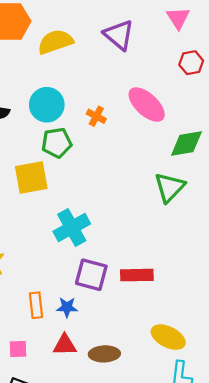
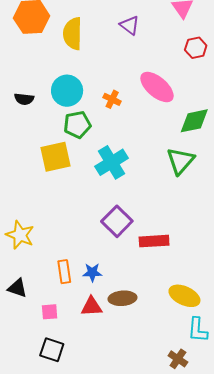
purple triangle: (119, 35) -> (130, 25), size x0.7
yellow semicircle: (55, 42) -> (73, 34), turned -68
cyan cross: (72, 228) -> (112, 162), moved
purple square: (91, 275) -> (117, 221), moved, turned 32
brown ellipse: (104, 354) -> (122, 298), moved

